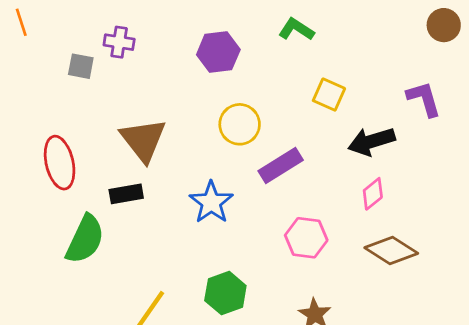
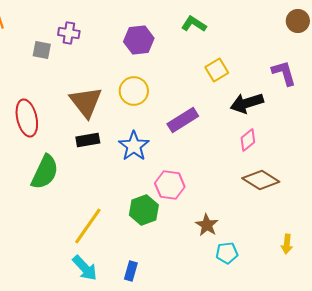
yellow square: (329, 95) -> (217, 70), turned 35
yellow circle: (240, 124) -> (134, 91), moved
black rectangle: (126, 194) -> (88, 140), moved
pink hexagon: (306, 238) -> (170, 185), moved

